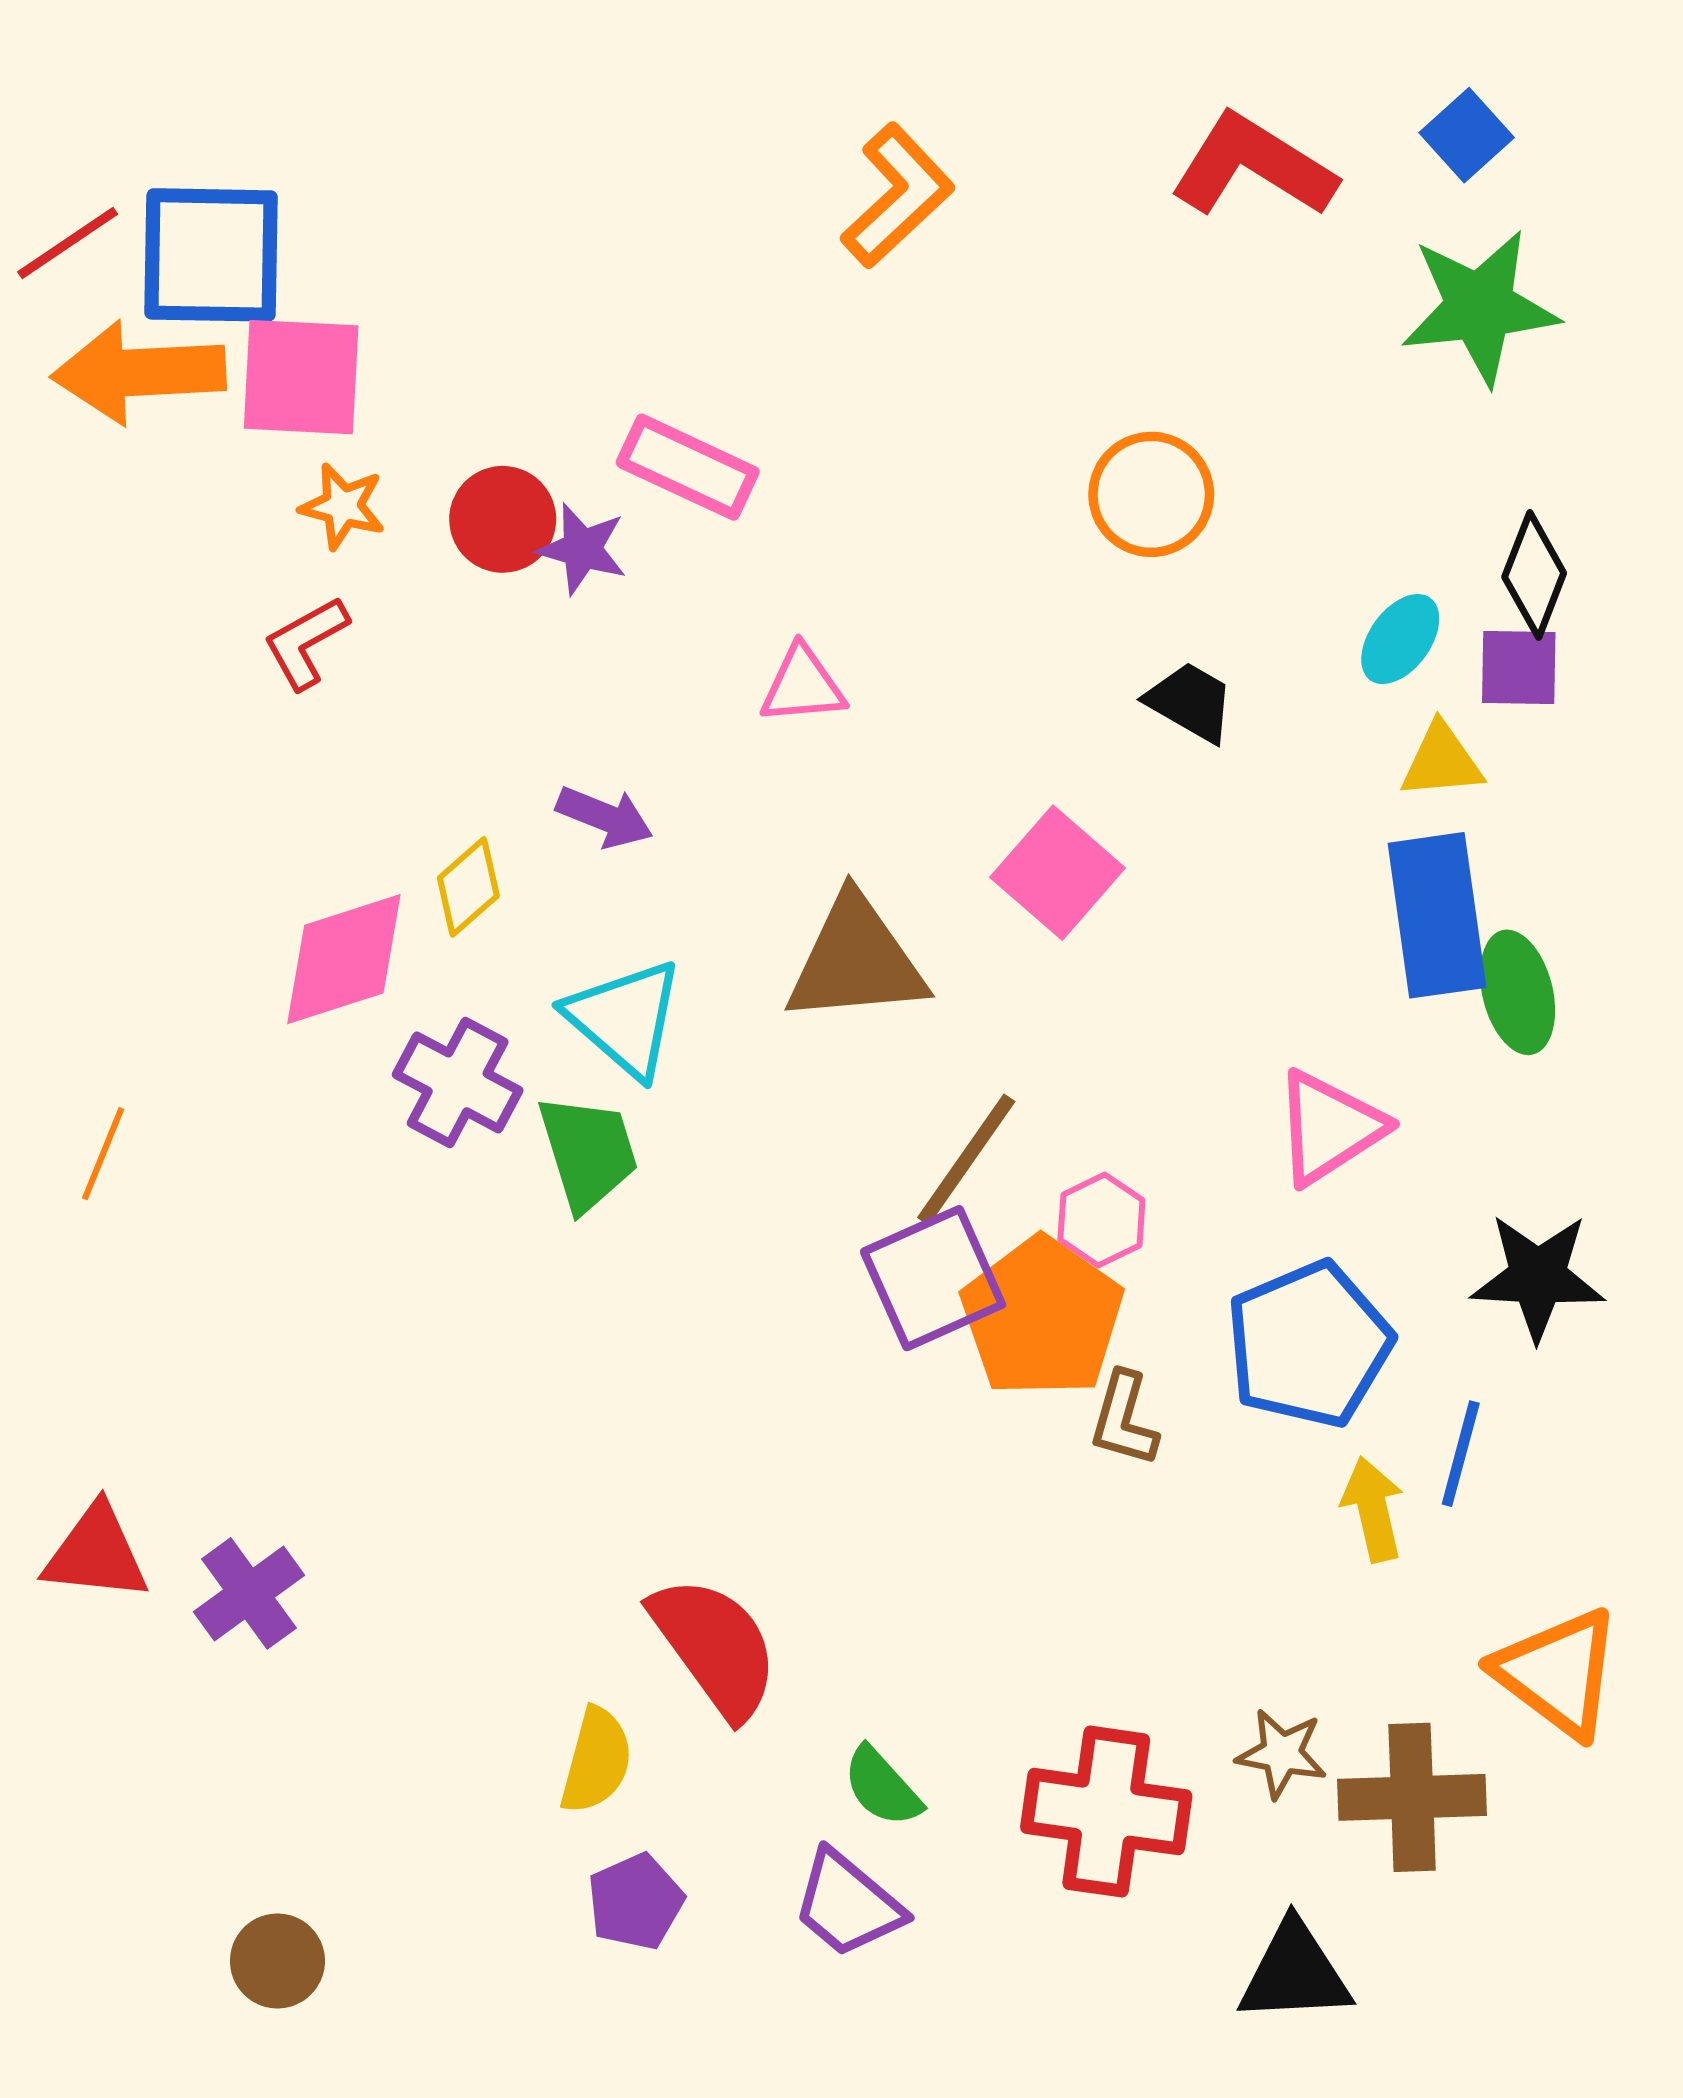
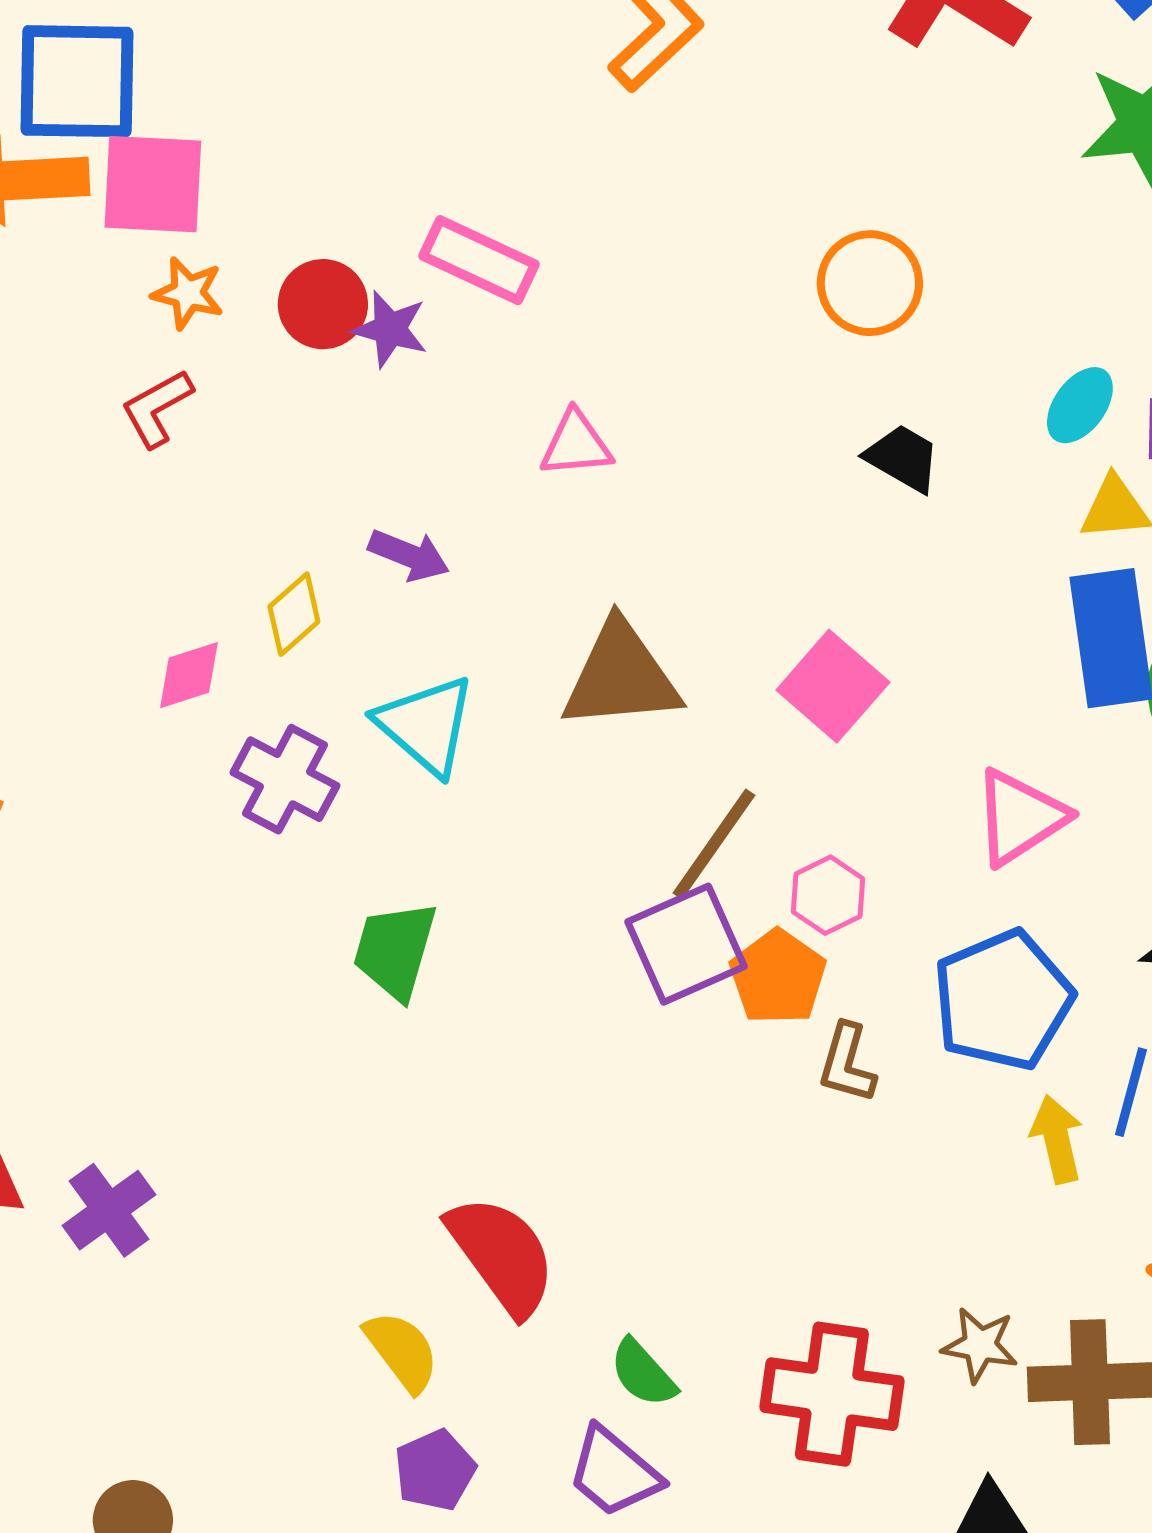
pink square: (1058, 873) -> (833, 686), moved
pink diamond: (344, 959) -> (189, 675), size x0.6
green trapezoid: (588, 1152) -> (395, 950), moved, turned -147
orange pentagon: (1042, 1317) -> (778, 977), size x0.7
yellow semicircle: (596, 1761) -> (402, 1351), turned -52

